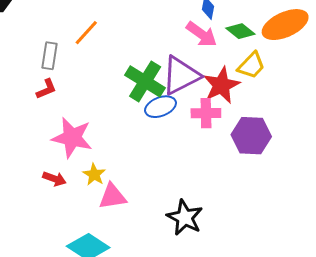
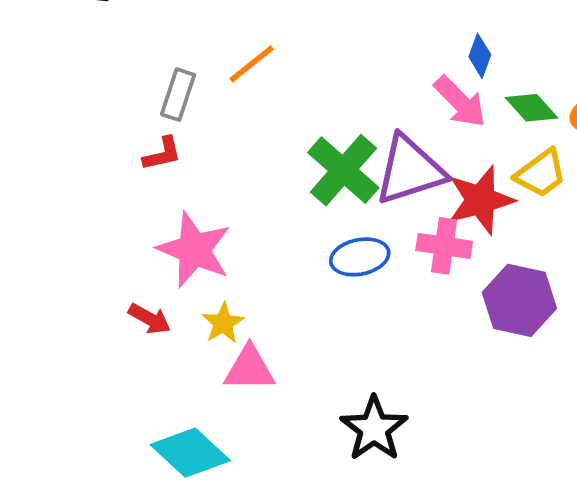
blue ellipse: (160, 107) -> (360, 257), moved

